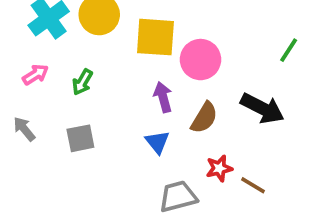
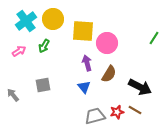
green arrow: (82, 82) -> (44, 46), moved
black arrow: (262, 108) -> (140, 87), moved
gray arrow: (24, 129) -> (13, 95), moved
red star: (219, 168) -> (117, 112), moved

